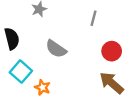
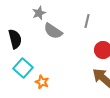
gray semicircle: (56, 49) -> (53, 31), moved

